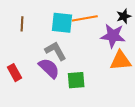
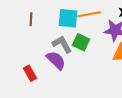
red rectangle: (14, 73) -> (30, 73), moved
green square: (76, 80) -> (81, 42), moved, turned 30

